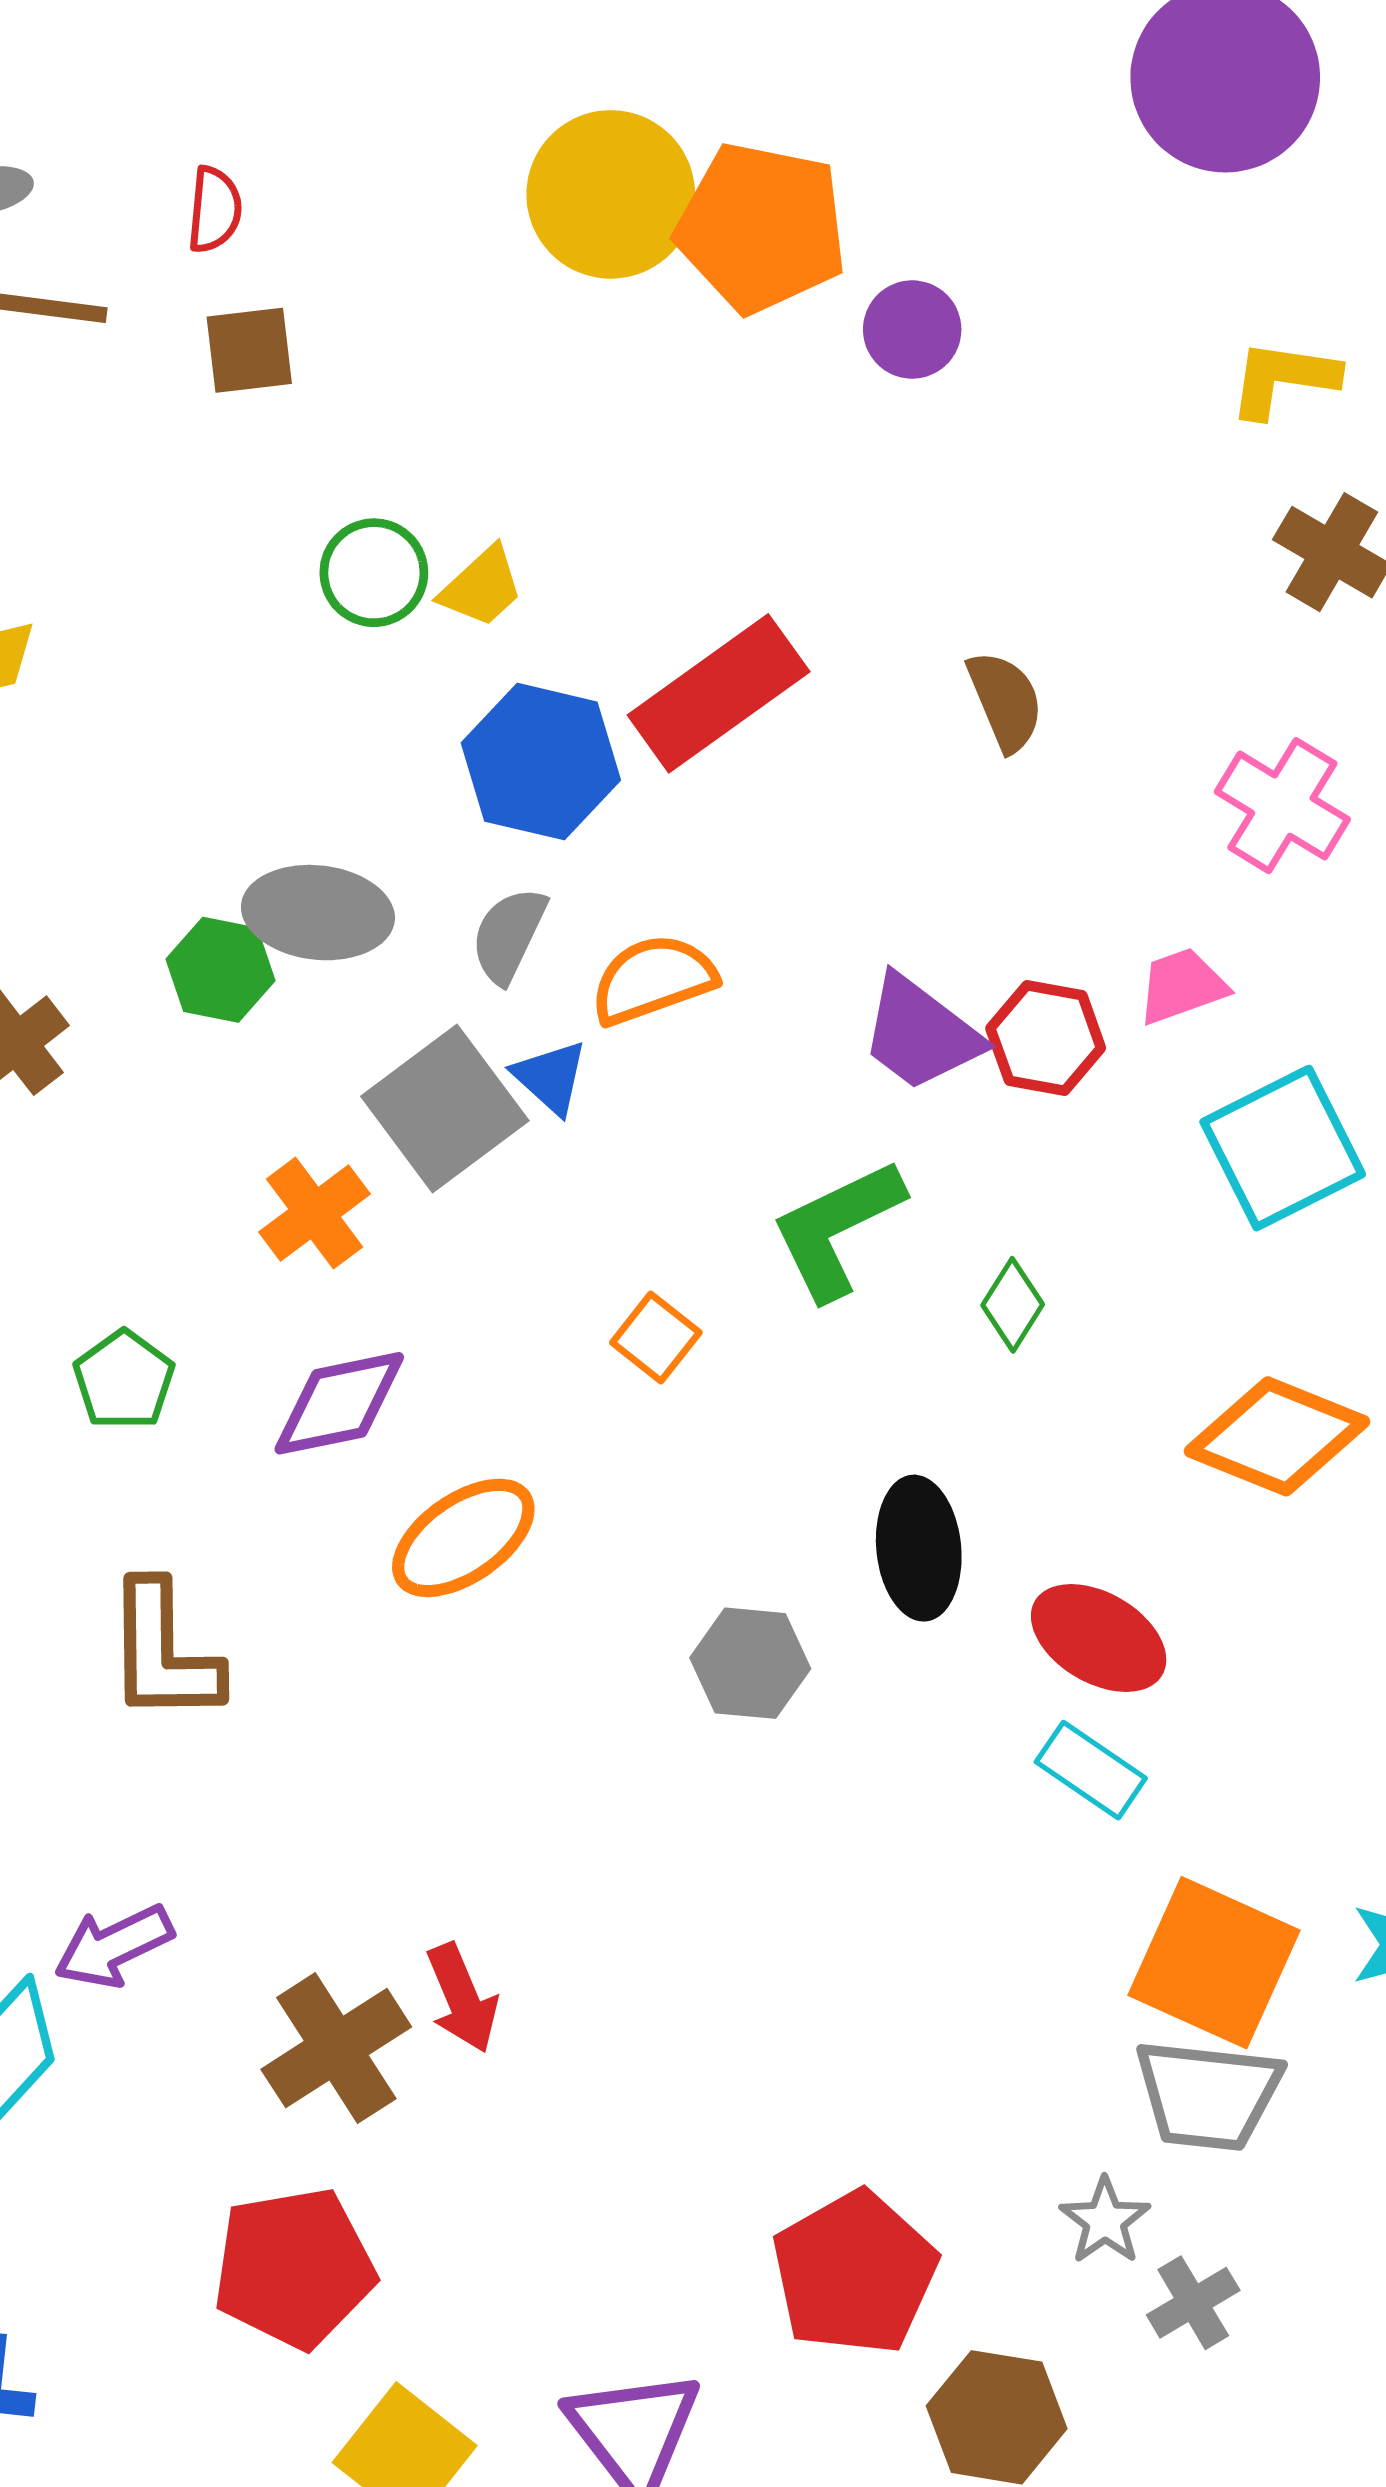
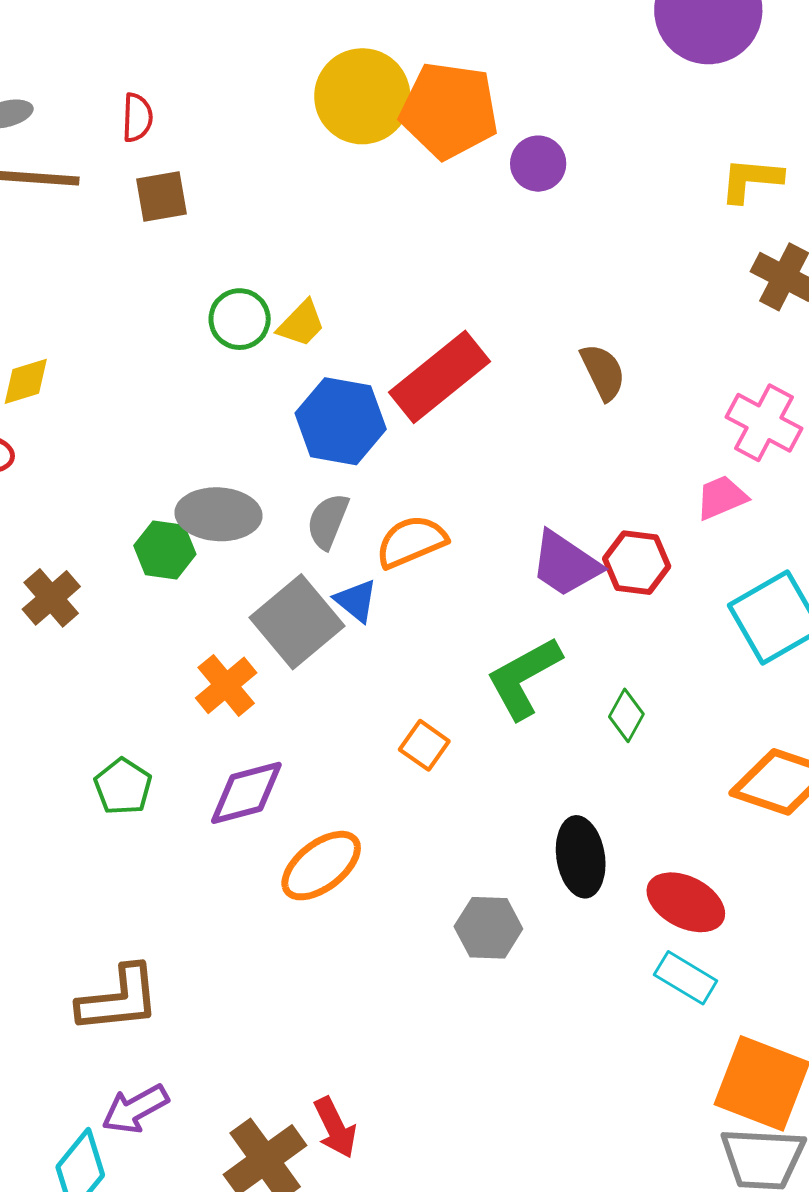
pink trapezoid: (1182, 986) -> (721, 497), moved
brown L-shape: (163, 1652) -> (119, 999), moved, turned -92

